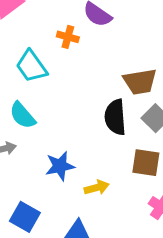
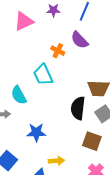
cyan trapezoid: (32, 66) -> (43, 75), moved
yellow arrow: (97, 187) -> (56, 161), moved

